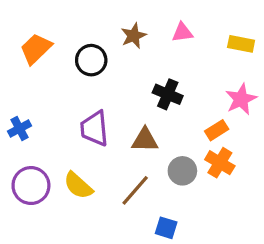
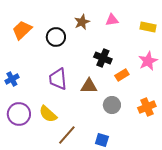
orange rectangle: (217, 130) -> (122, 75), moved
orange cross: (220, 163) -> (147, 107), moved, turned 36
brown line: (135, 190) -> (67, 135), moved

